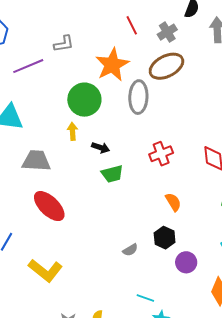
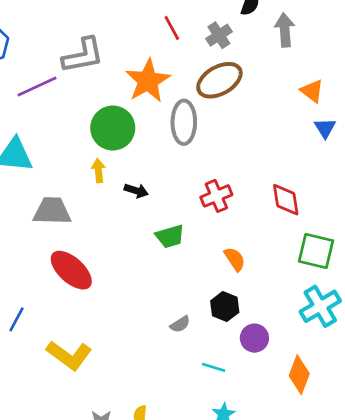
gray L-shape: (64, 44) -> (83, 55), size x1.6
green trapezoid: (112, 174) -> (170, 236), moved
cyan line: (145, 298) -> (214, 367), moved

